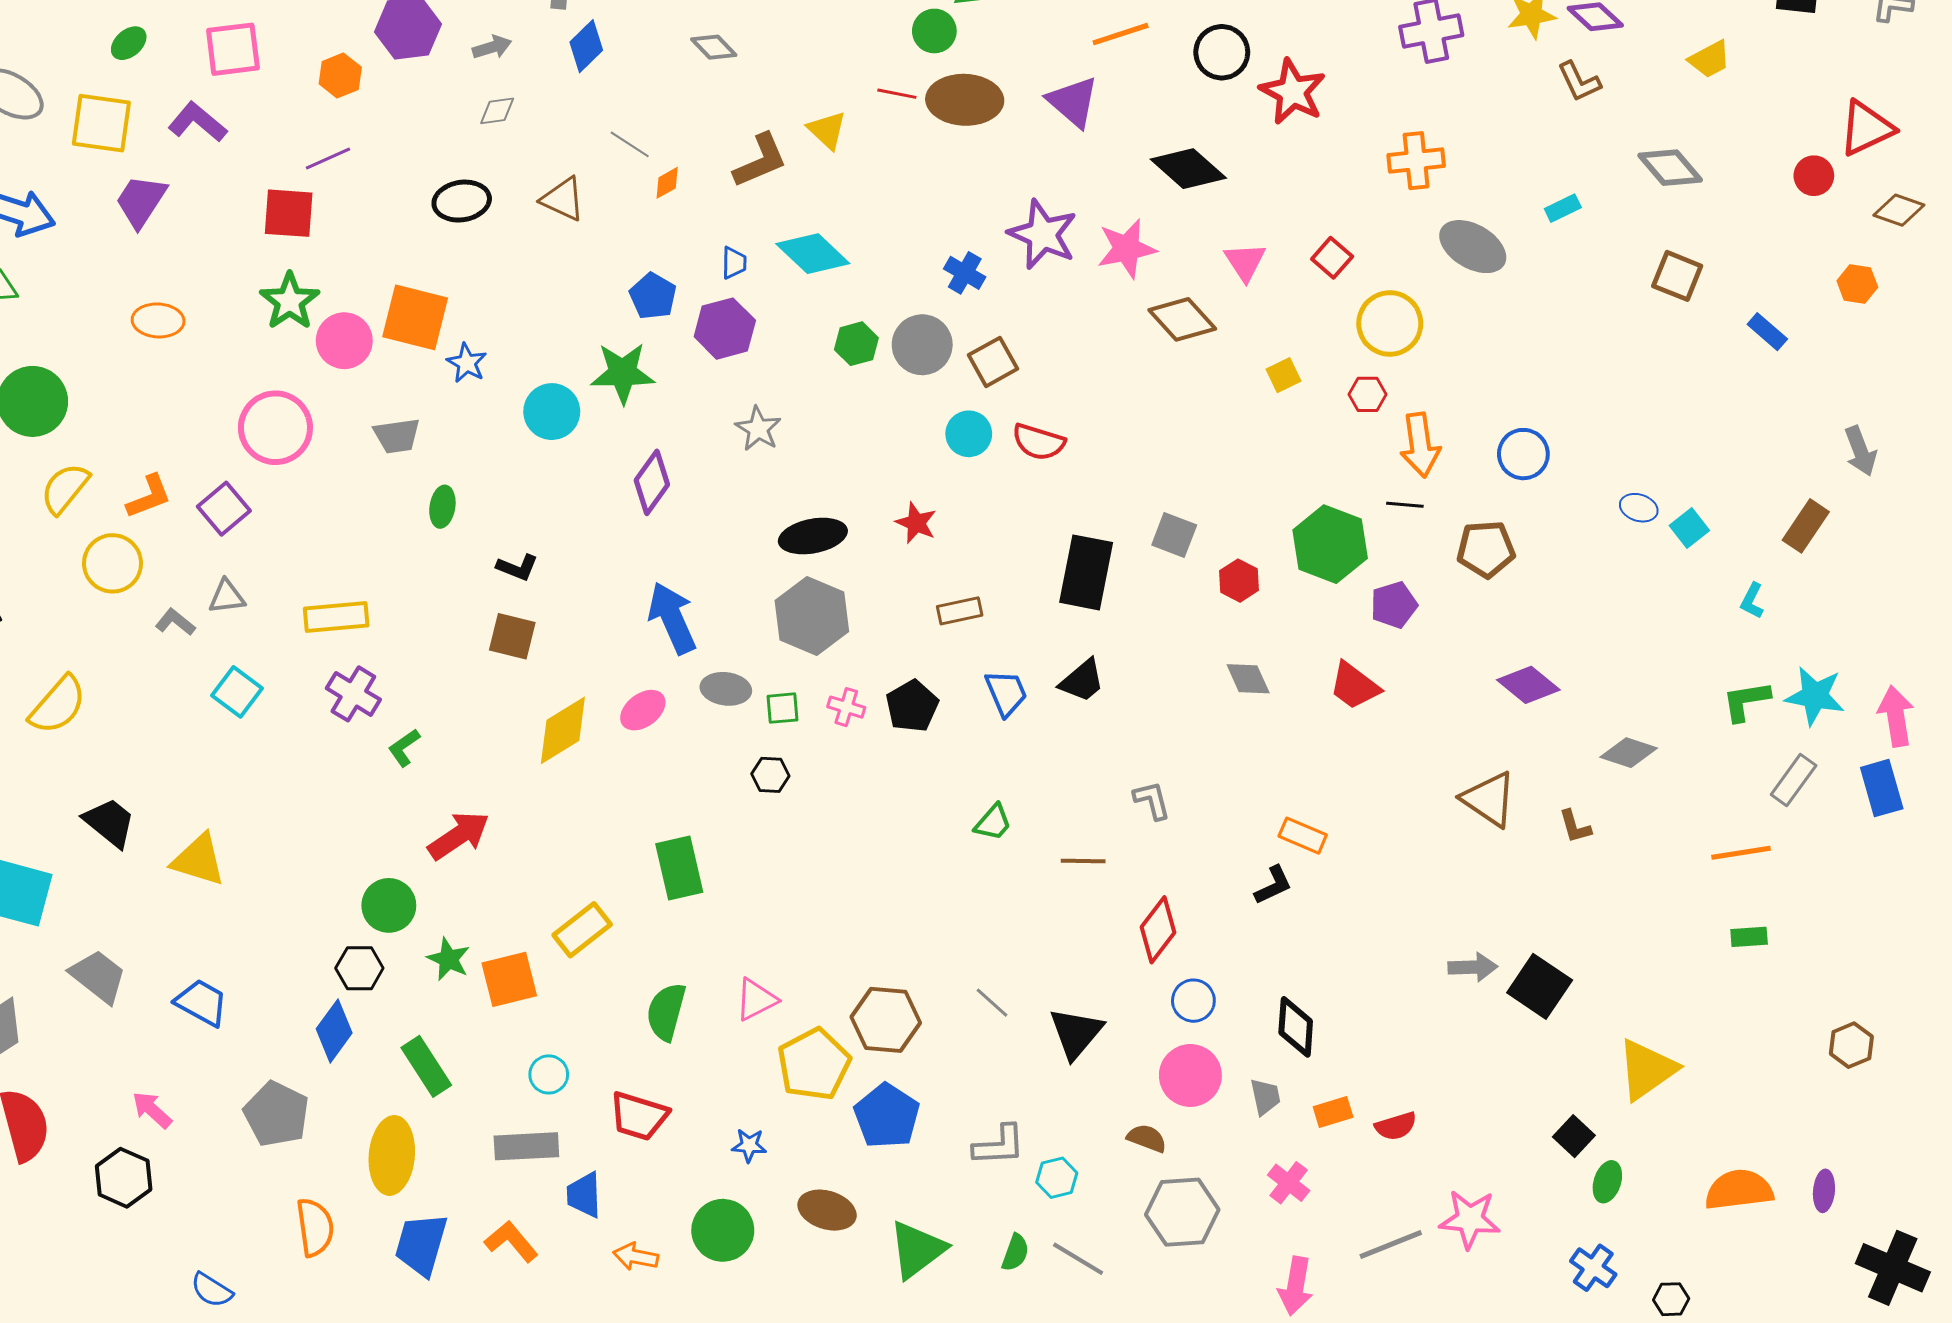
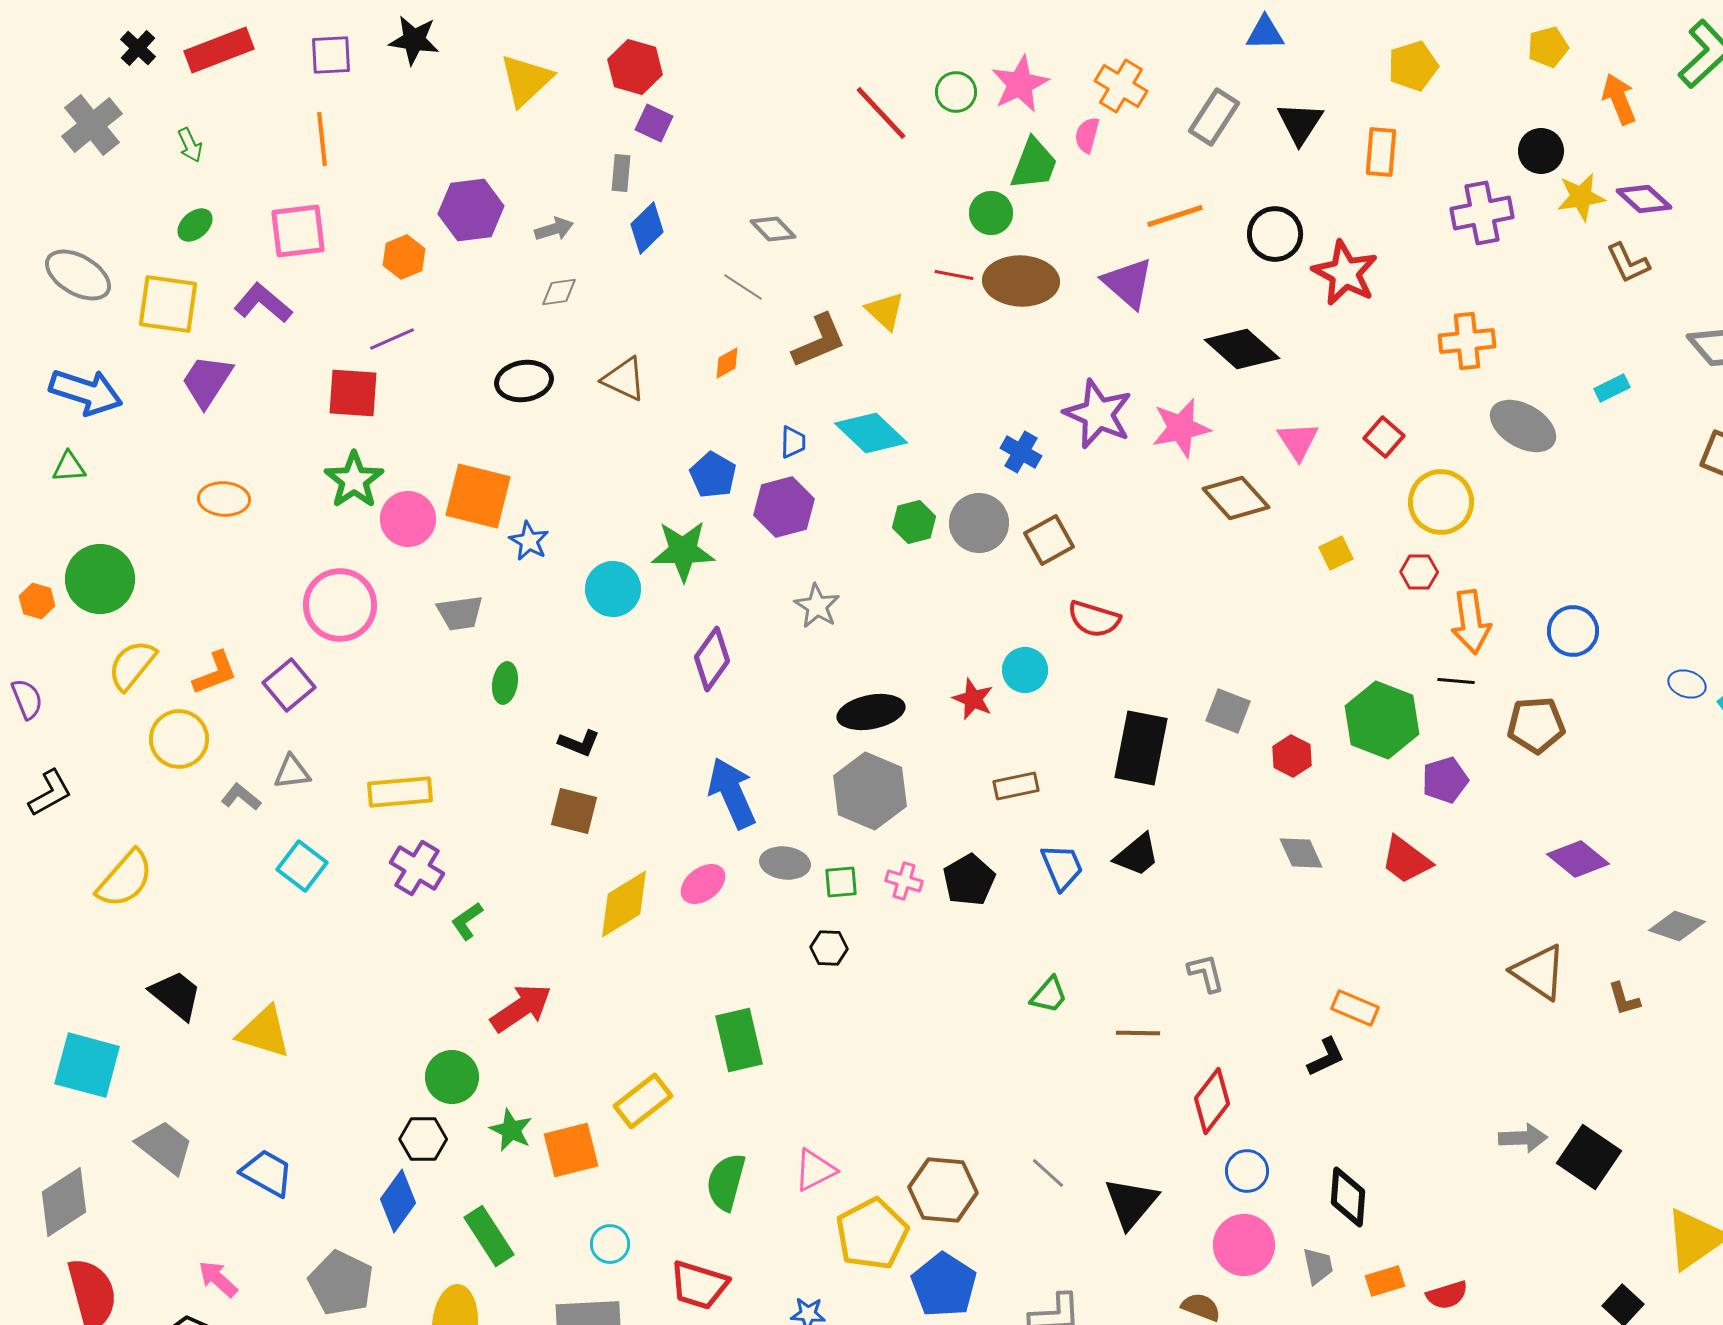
gray line: (630, 144) -> (743, 287), moved
cyan circle: (969, 434) -> (1025, 670), moved

